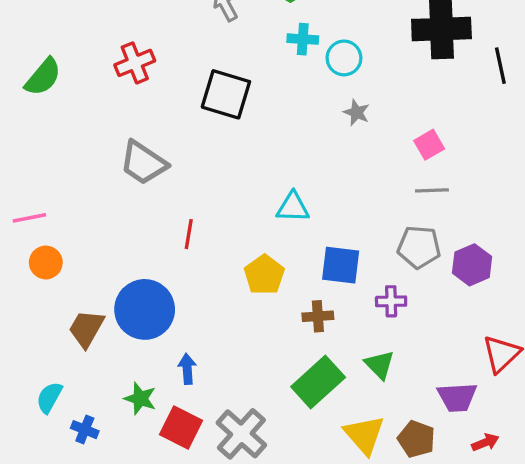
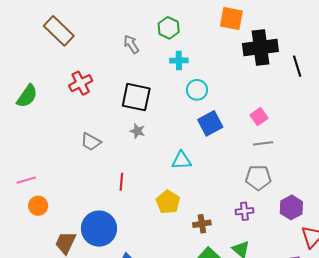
cyan circle: (344, 58) -> (197, 90), moved
gray star: (356, 113) -> (137, 131), moved
gray trapezoid: (143, 163) -> (91, 142), size x0.7
blue square: (341, 265) -> (210, 123), moved, turned -30
purple hexagon: (472, 265) -> (291, 207), moved

